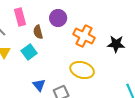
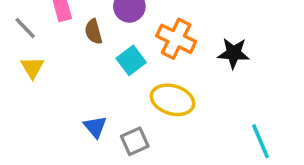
cyan square: (29, 52) -> (131, 60), moved

